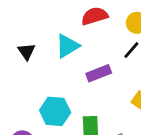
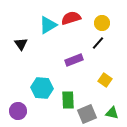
cyan triangle: (67, 46) -> (48, 25), moved

